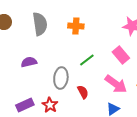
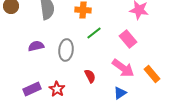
green line: (87, 60) -> (94, 33), moved
gray ellipse: (61, 78) -> (66, 50), moved

